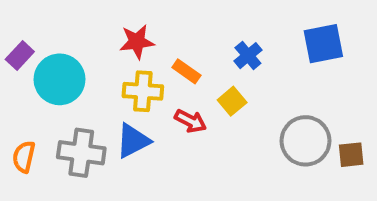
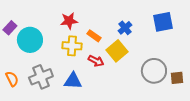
yellow square: (232, 101) -> (117, 51), size x1.5
blue triangle: (133, 141) -> (73, 81), moved, turned 30
gray cross: (81, 153) -> (41, 77), turned -30
orange semicircle: (24, 157) -> (12, 79), turned 140

